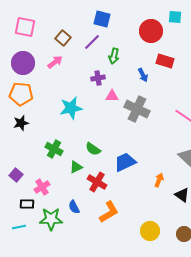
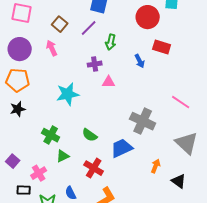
pink arrow: (55, 62) -> (52, 48), turned -77
gray cross: (137, 109) -> (143, 121), moved
green triangle: (76, 167) -> (63, 156), moved

